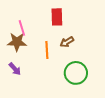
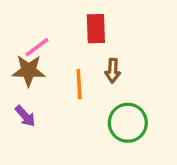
pink line: (22, 28) -> (37, 47), turned 70
brown arrow: (67, 42) -> (113, 71), turned -56

